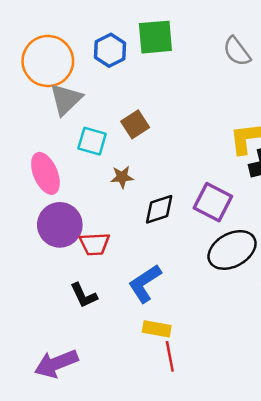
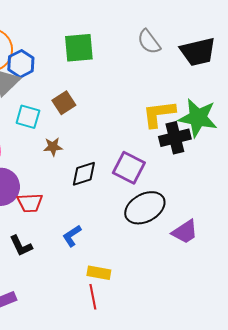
green square: (155, 37) -> (79, 48), moved
blue hexagon: (110, 50) -> (21, 64), moved
blue L-shape: (145, 283) -> (72, 236), size x0.7
yellow rectangle: (157, 329) -> (99, 273), moved

